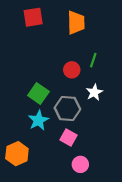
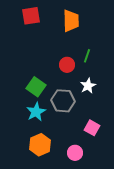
pink square: (69, 138) -> (92, 128), moved
orange hexagon: (17, 154) -> (40, 145), moved

